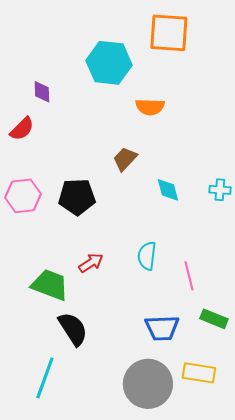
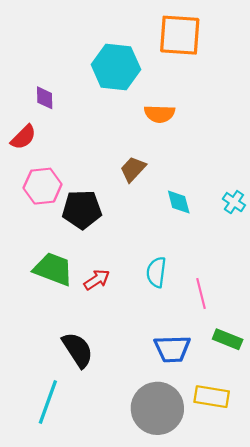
cyan cross: (220, 190) -> (234, 202), turned 30
pink hexagon: (23, 196) -> (43, 186), moved
green trapezoid: (50, 285) -> (53, 269), moved

